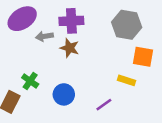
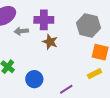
brown star: (70, 48) -> (50, 42), moved
yellow rectangle: (127, 80) -> (94, 74), moved, turned -48

